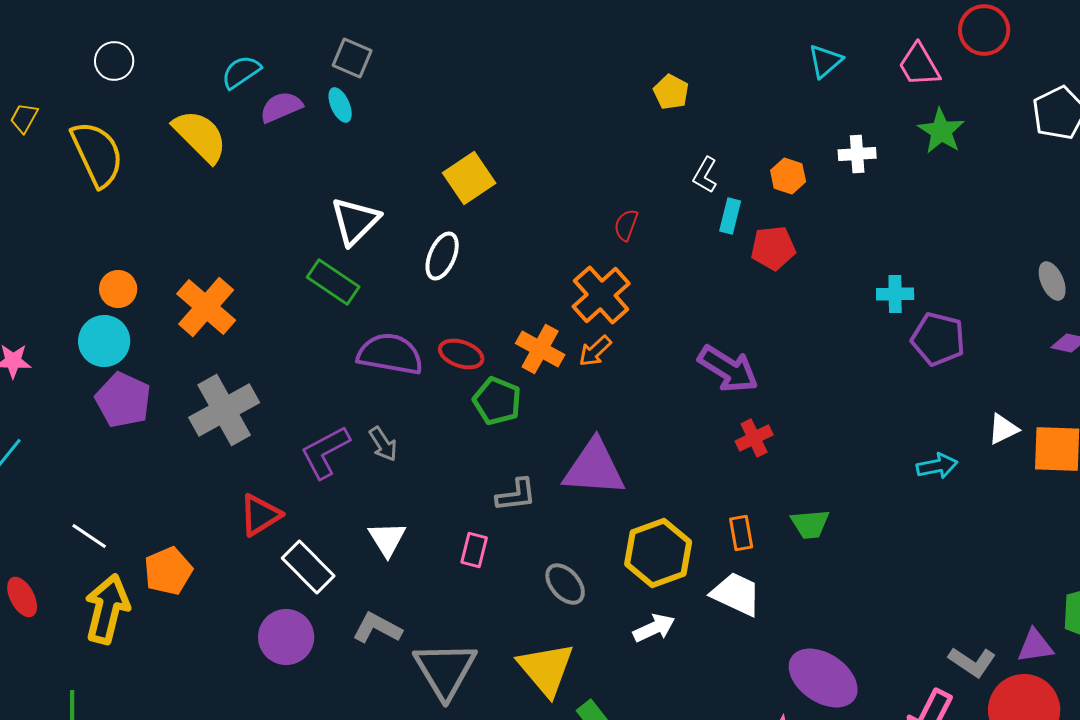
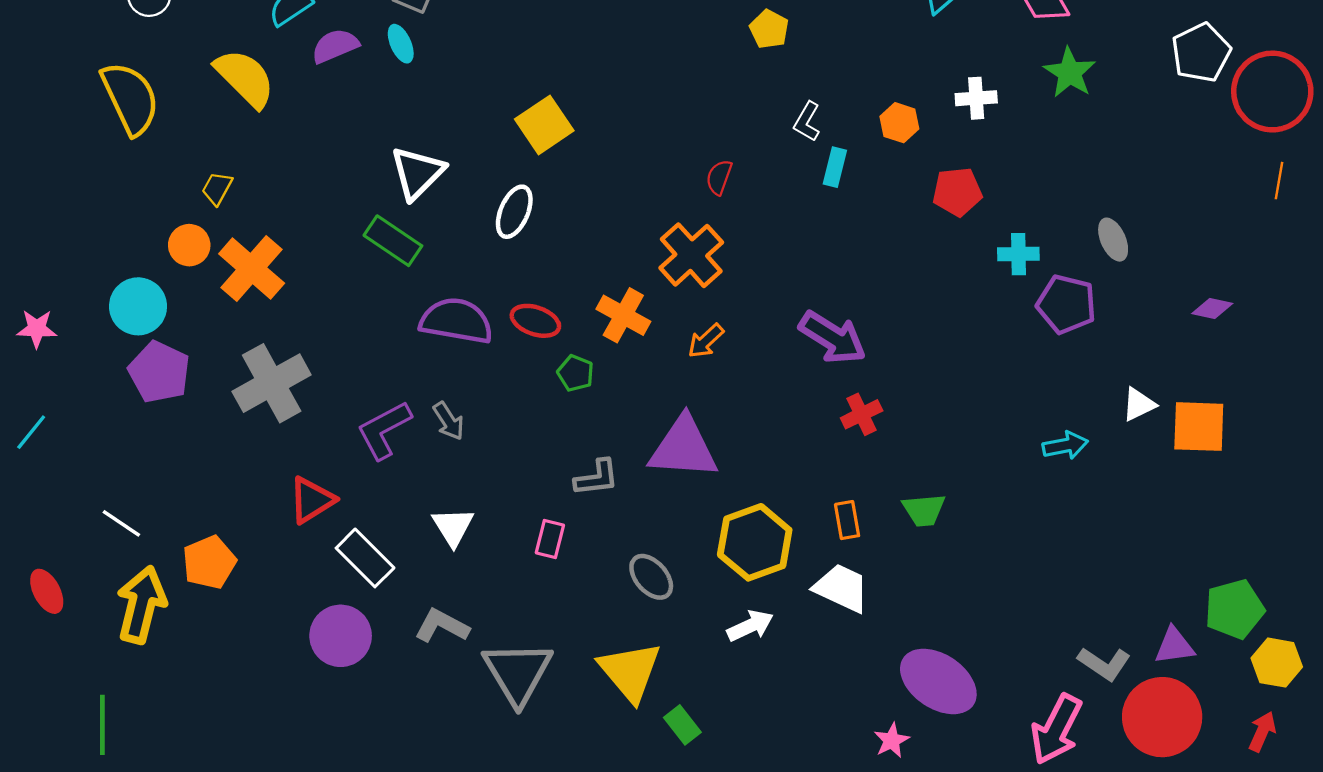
yellow trapezoid: (24, 118) -> (217, 188), moved
red pentagon: (773, 248) -> (957, 192), moved
gray ellipse: (1052, 281) -> (1113, 240), moved
orange circle: (118, 289) -> (189, 245), moved
orange arrow: (595, 351) -> (706, 341), moved
green pentagon: (497, 401) -> (575, 373), size x0.7

